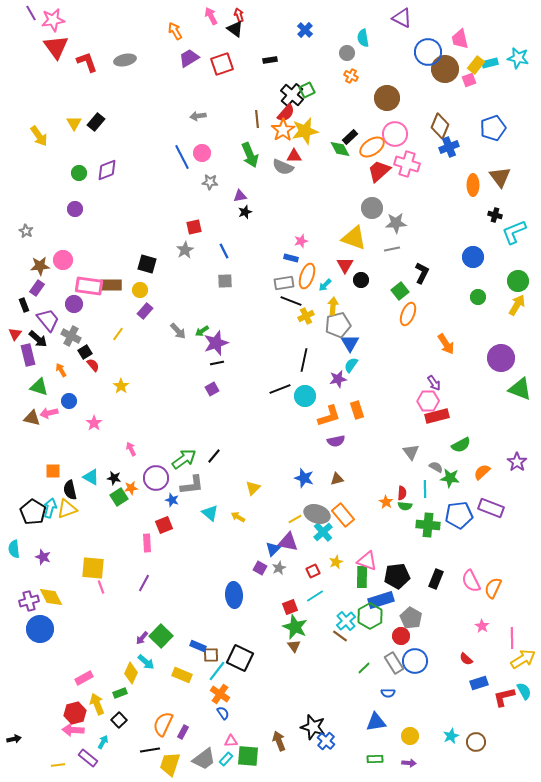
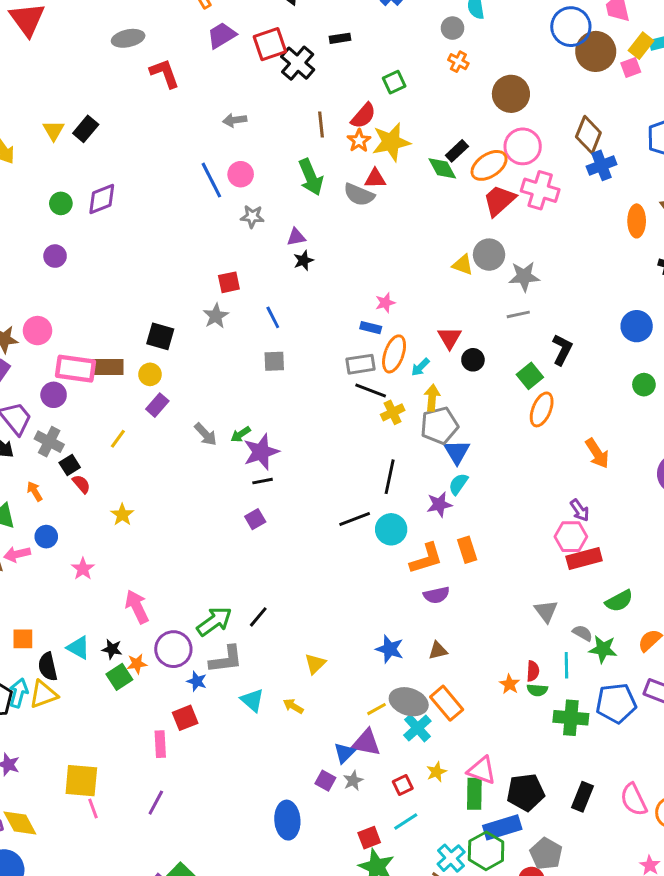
red L-shape: (87, 62) -> (165, 73), moved
black cross: (292, 95) -> (298, 63), moved
orange star: (283, 130) -> (359, 141), size x0.7
yellow triangle: (354, 238) -> (463, 265), moved, size x0.6
pink arrow: (131, 449) -> (137, 607), size x1.6

